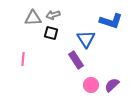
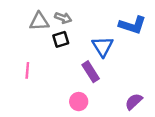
gray arrow: (53, 15) -> (63, 18), turned -144
black square: (51, 33) -> (61, 39), turned -32
pink circle: (91, 85) -> (79, 102), moved

